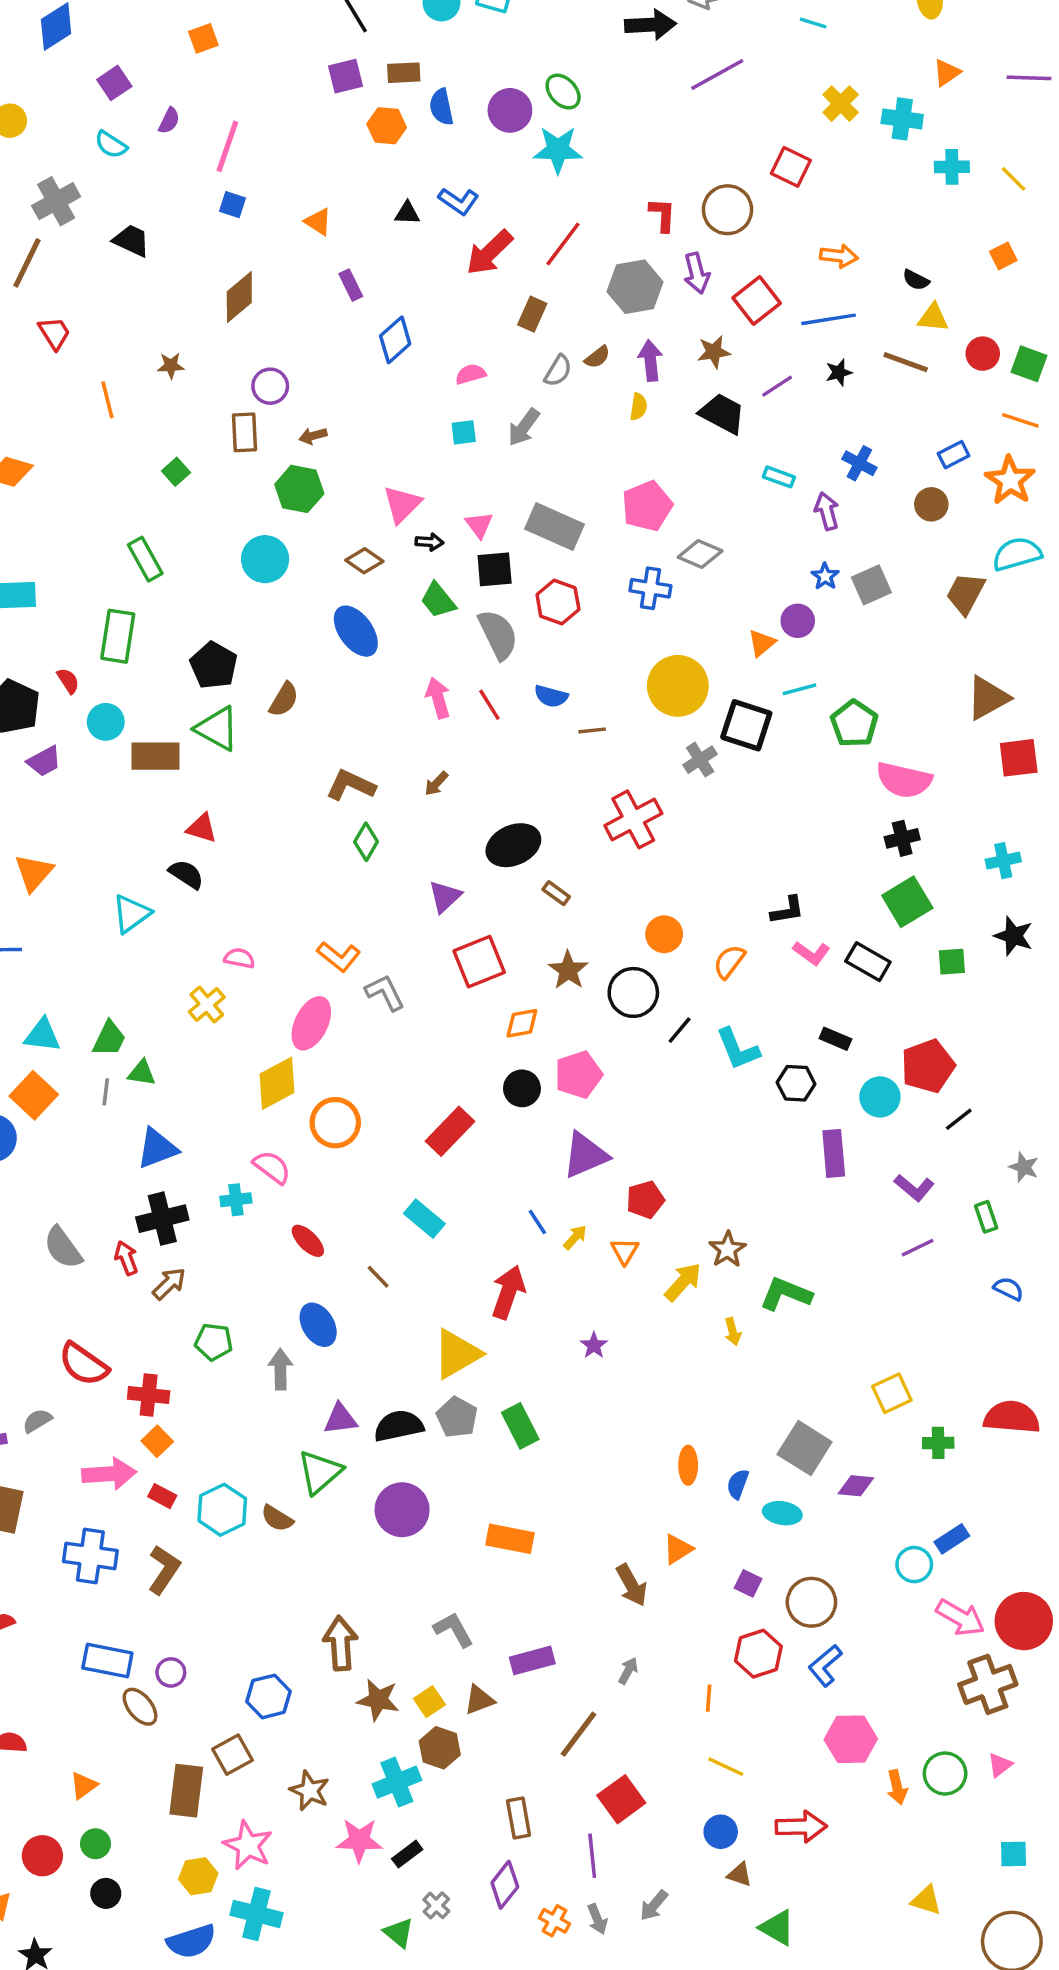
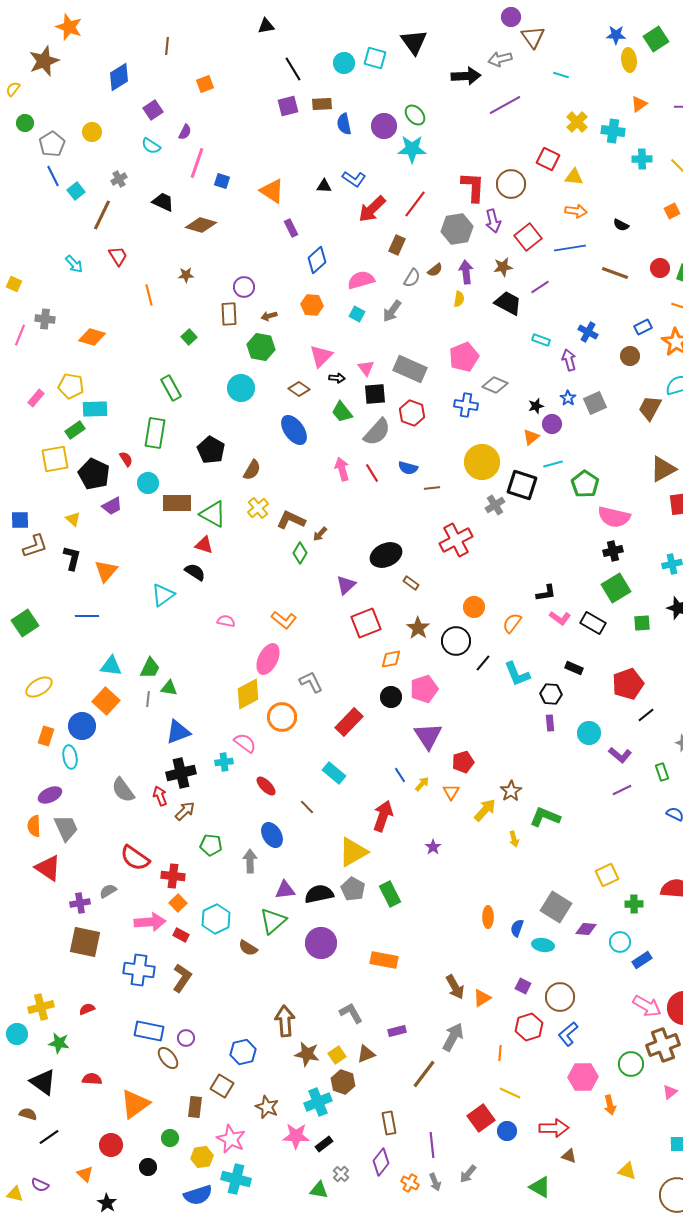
orange hexagon: (387, 126) -> (312, 305), moved
pink line: (227, 146) -> (197, 163), moved
gray cross: (56, 201) -> (119, 179), size x0.6
red L-shape: (662, 215) -> (473, 187), size x1.5
orange triangle: (318, 222) -> (272, 191), size x1.5
brown diamond: (239, 297) -> (201, 225), moved, turned 56
yellow triangle: (933, 318) -> (574, 177), moved
black star: (839, 372) -> (536, 406), moved
pink semicircle: (471, 374) -> (361, 280), size x1.5
cyan square: (464, 432) -> (357, 314), turned 35
gray semicircle: (498, 634) -> (377, 432), turned 68
green triangle: (217, 729) -> (213, 514), moved
brown arrow: (436, 784) -> (320, 534), moved
gray L-shape: (385, 992) -> (311, 682), moved
yellow cross: (207, 1004) -> (258, 508), moved
cyan circle: (880, 1097) -> (589, 733), moved
purple rectangle: (834, 1153) -> (550, 723), moved, size x0.6
purple triangle: (585, 1155) -> (428, 736), turned -40
cyan hexagon: (222, 1510) -> (216, 919), moved
orange triangle: (678, 1549) -> (482, 998), moved
cyan circle: (914, 1565) -> (620, 942), moved
purple rectangle: (532, 1660) -> (397, 1031), size x0.7
gray arrow: (628, 1671) -> (453, 1037), size x1.8
brown square: (233, 1755) -> (222, 1086), turned -30
green circle: (945, 1774) -> (631, 1064), moved
orange triangle: (83, 1785) -> (135, 1104), size x1.8
brown rectangle: (186, 1791) -> (195, 1107), size x0.7
red square: (621, 1799) -> (481, 1118), moved
green circle: (95, 1844) -> (170, 1138), moved
brown triangle: (739, 1875) -> (569, 1156), moved
green triangle: (399, 1933) -> (319, 1190), turned -30

